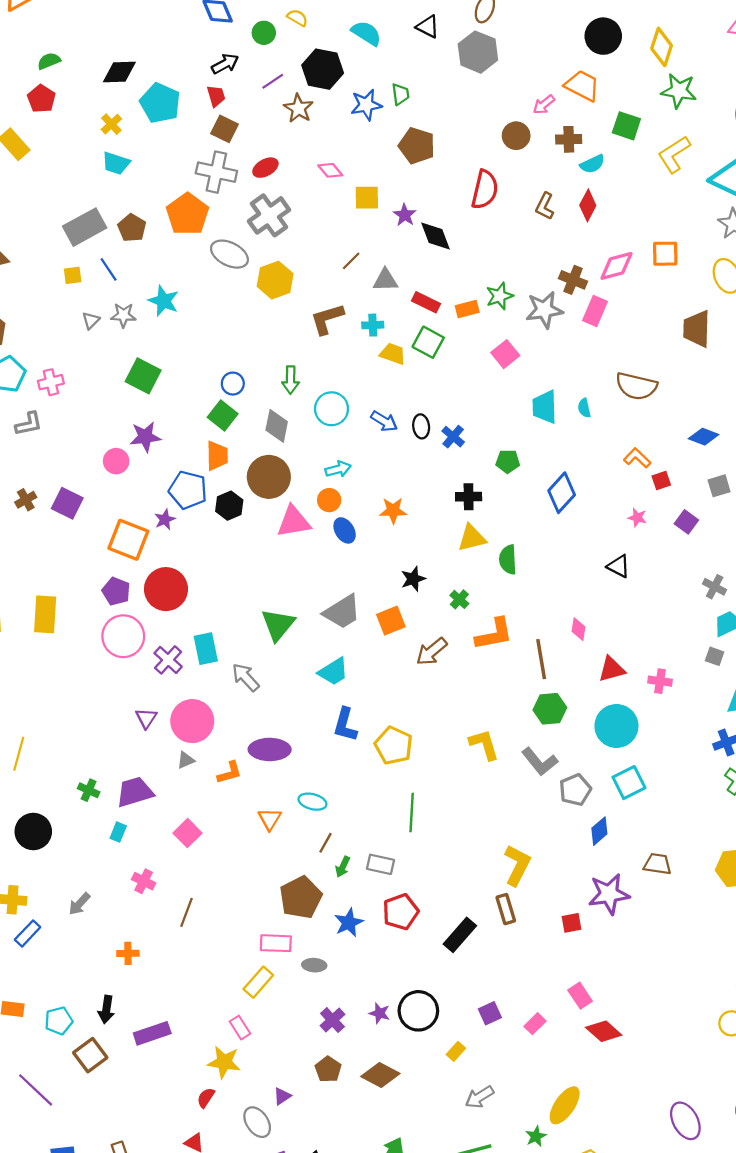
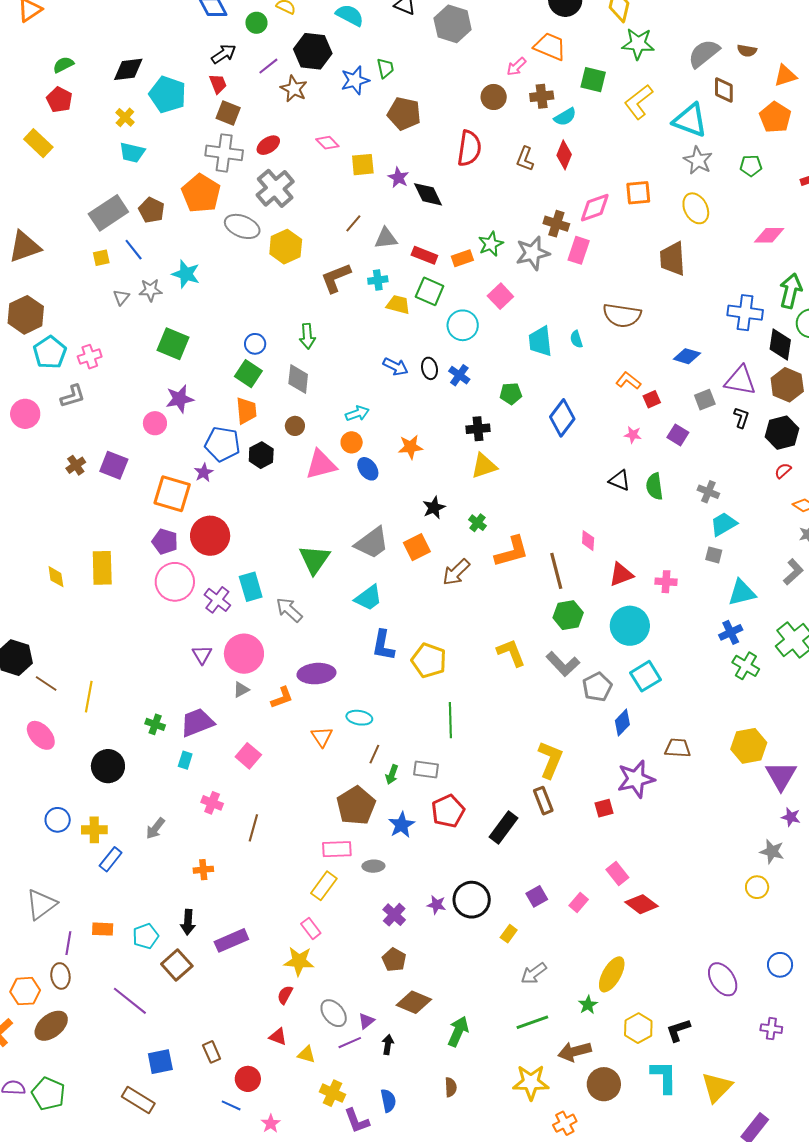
cyan circle: (332, 409) -> (463, 325), moved
brown circle: (269, 477) -> (295, 426), size x0.5
green semicircle: (508, 560) -> (654, 486), moved
brown diamond: (380, 1075) -> (414, 1002), moved
purple triangle: (282, 1096) -> (366, 1021), moved

